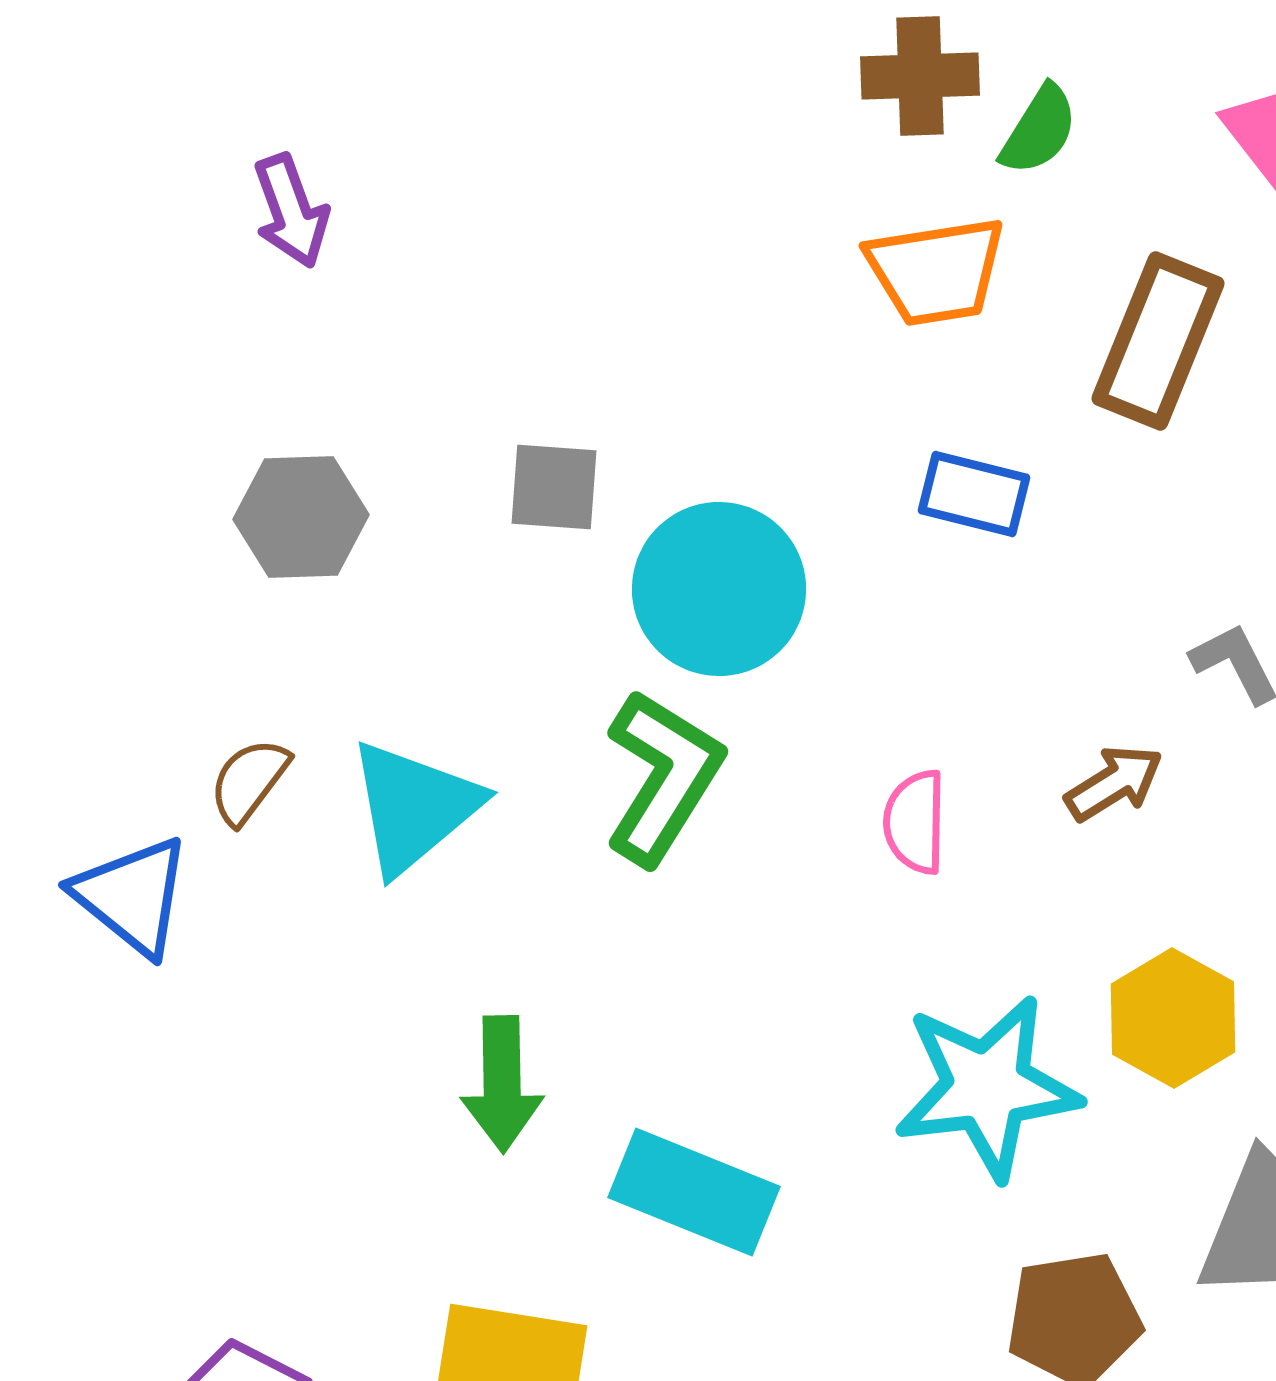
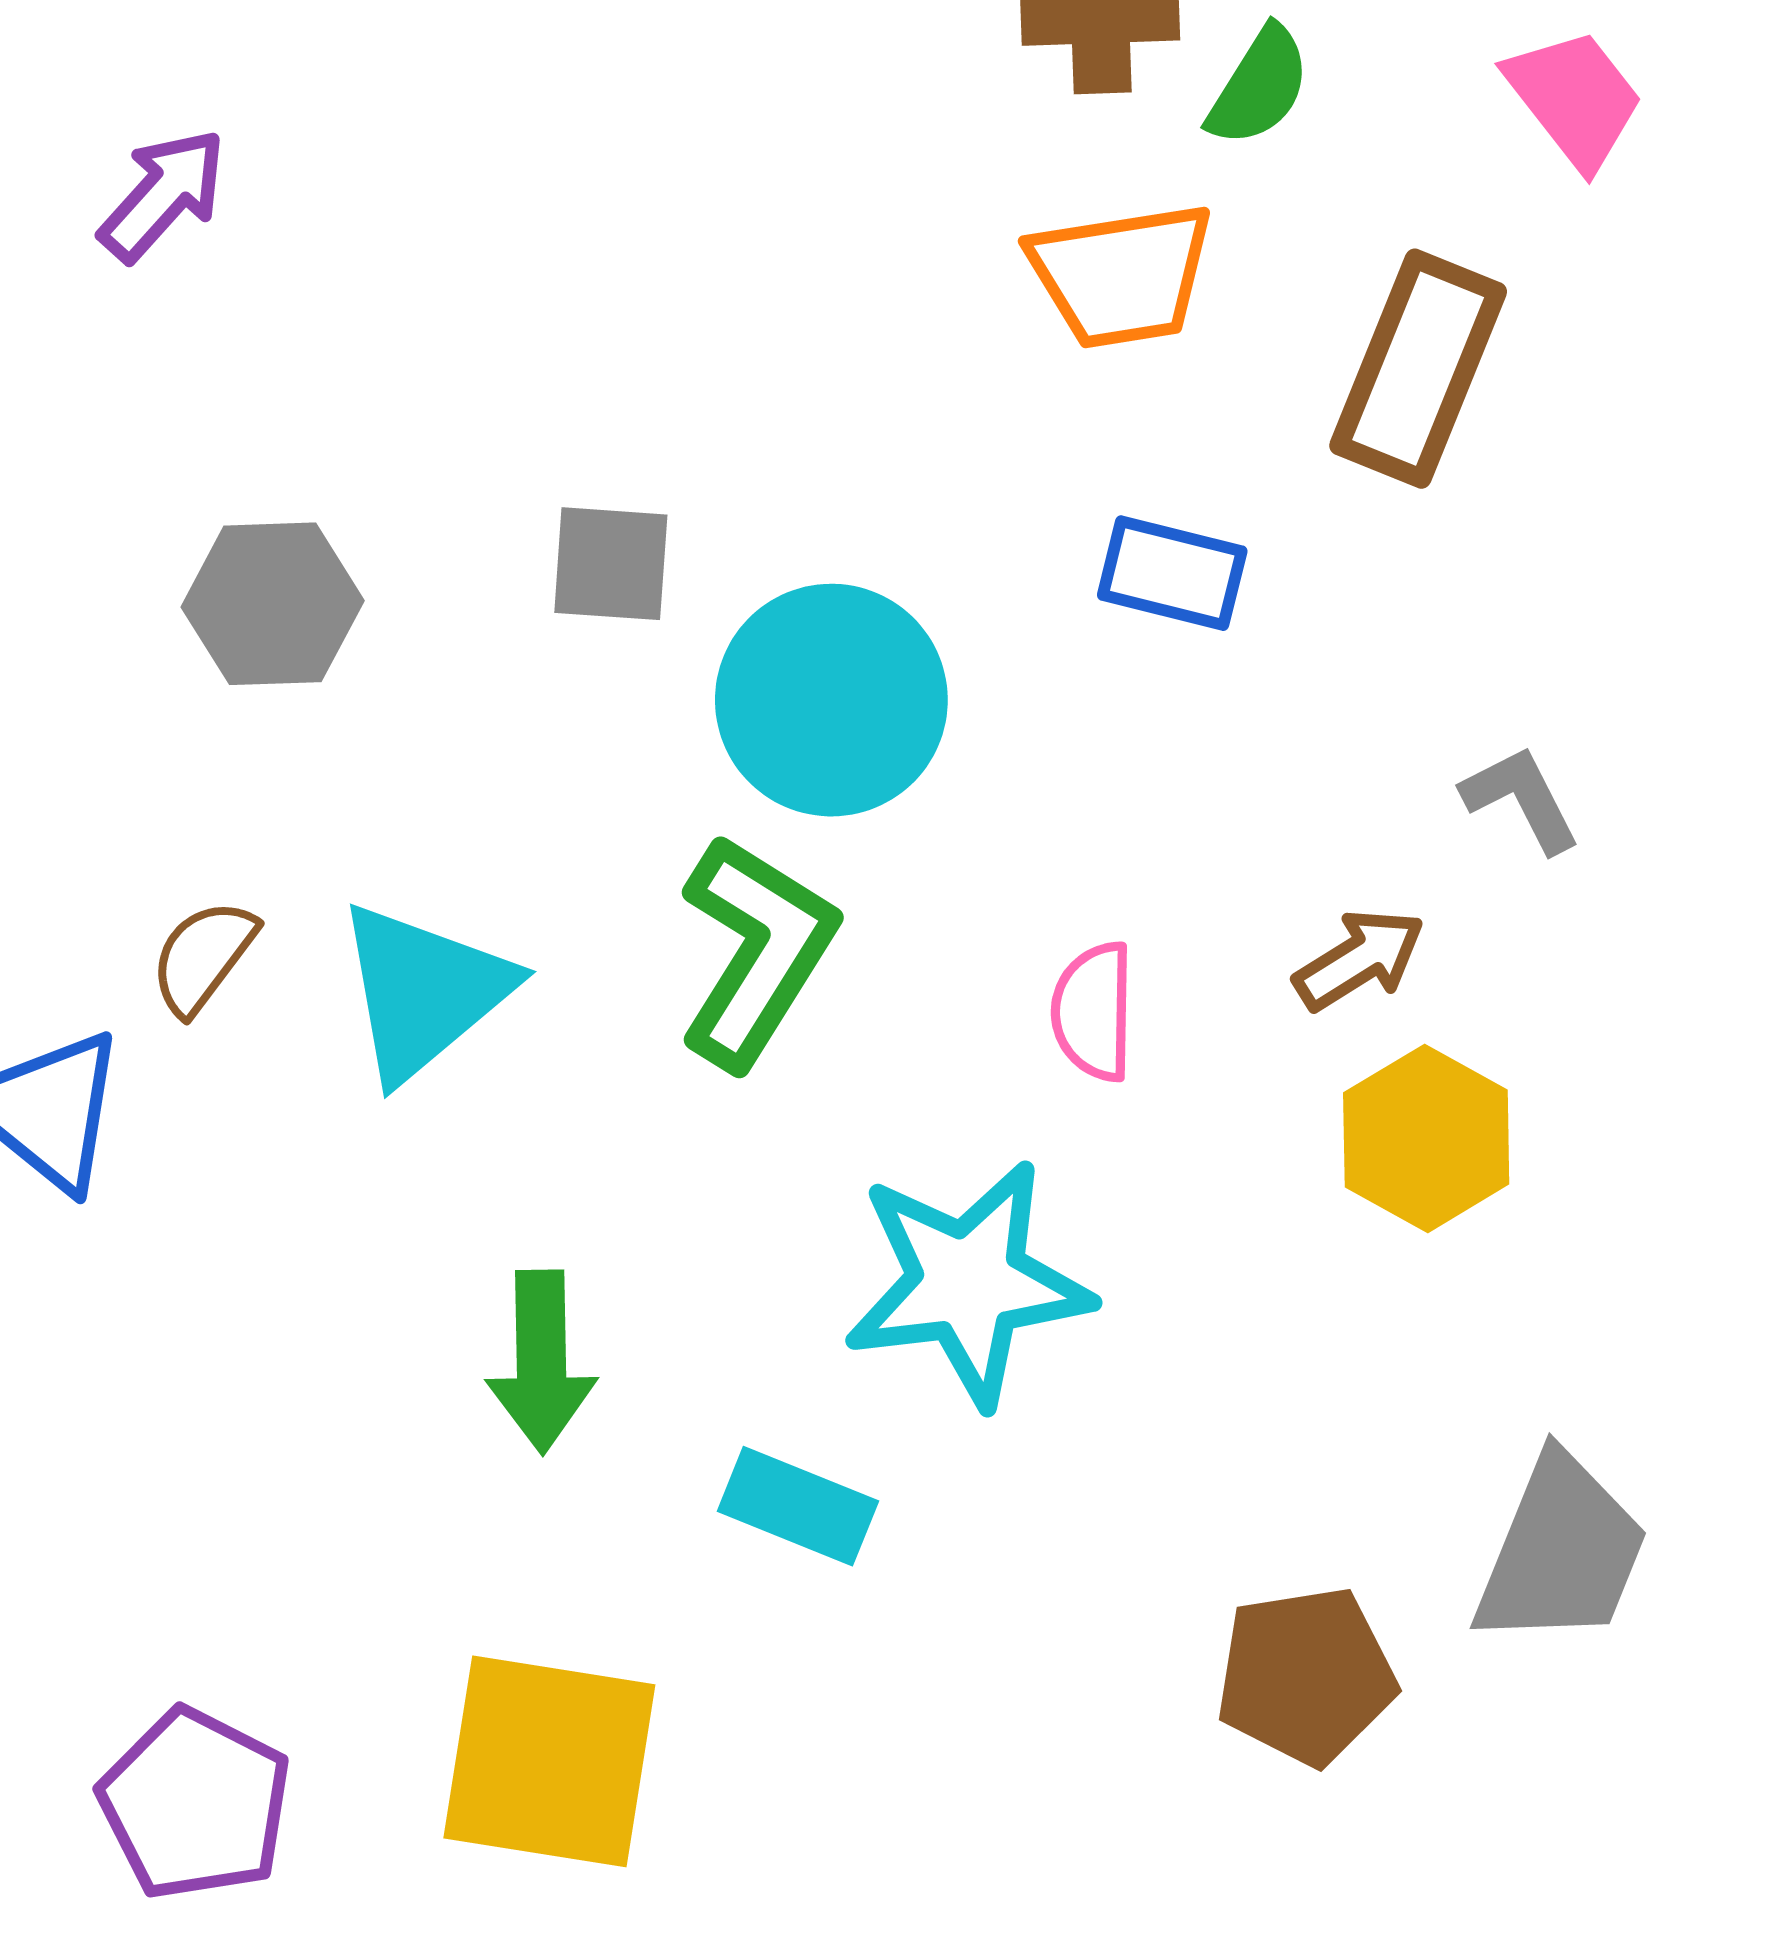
purple arrow: (291, 211) -> (163, 195), moved, turned -118
yellow hexagon: (1173, 1018) -> (1426, 1138), moved
cyan star: (987, 1087) -> (968, 1283), moved
cyan rectangle: (694, 1192) -> (798, 1506), size x0.7

